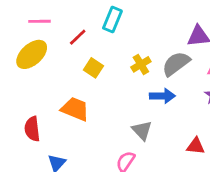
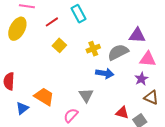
cyan rectangle: (112, 20) -> (78, 14), turned -60
yellow ellipse: (32, 54) -> (17, 29), turned -30
orange trapezoid: (75, 109) -> (44, 97), moved

